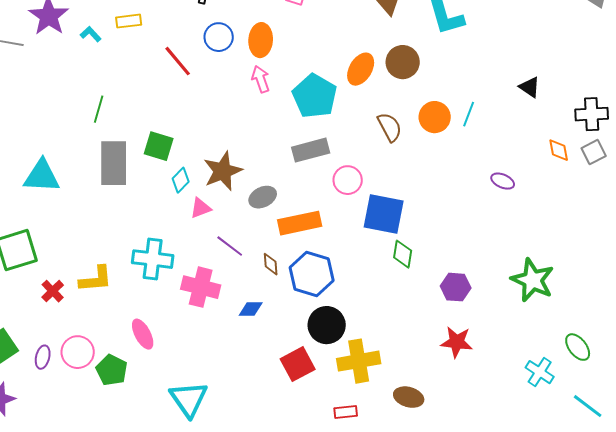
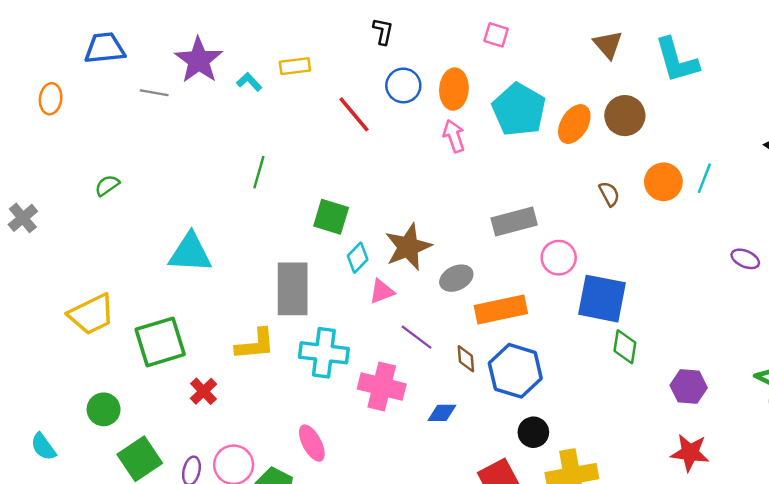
cyan pentagon: (315, 96) -> (519, 110), moved
brown semicircle: (390, 127) -> (609, 194), size x0.7
gray rectangle: (114, 163) -> (293, 289), moved
yellow L-shape: (96, 279) -> (255, 344), moved
black circle: (327, 325) -> (533, 432), size x0.7

